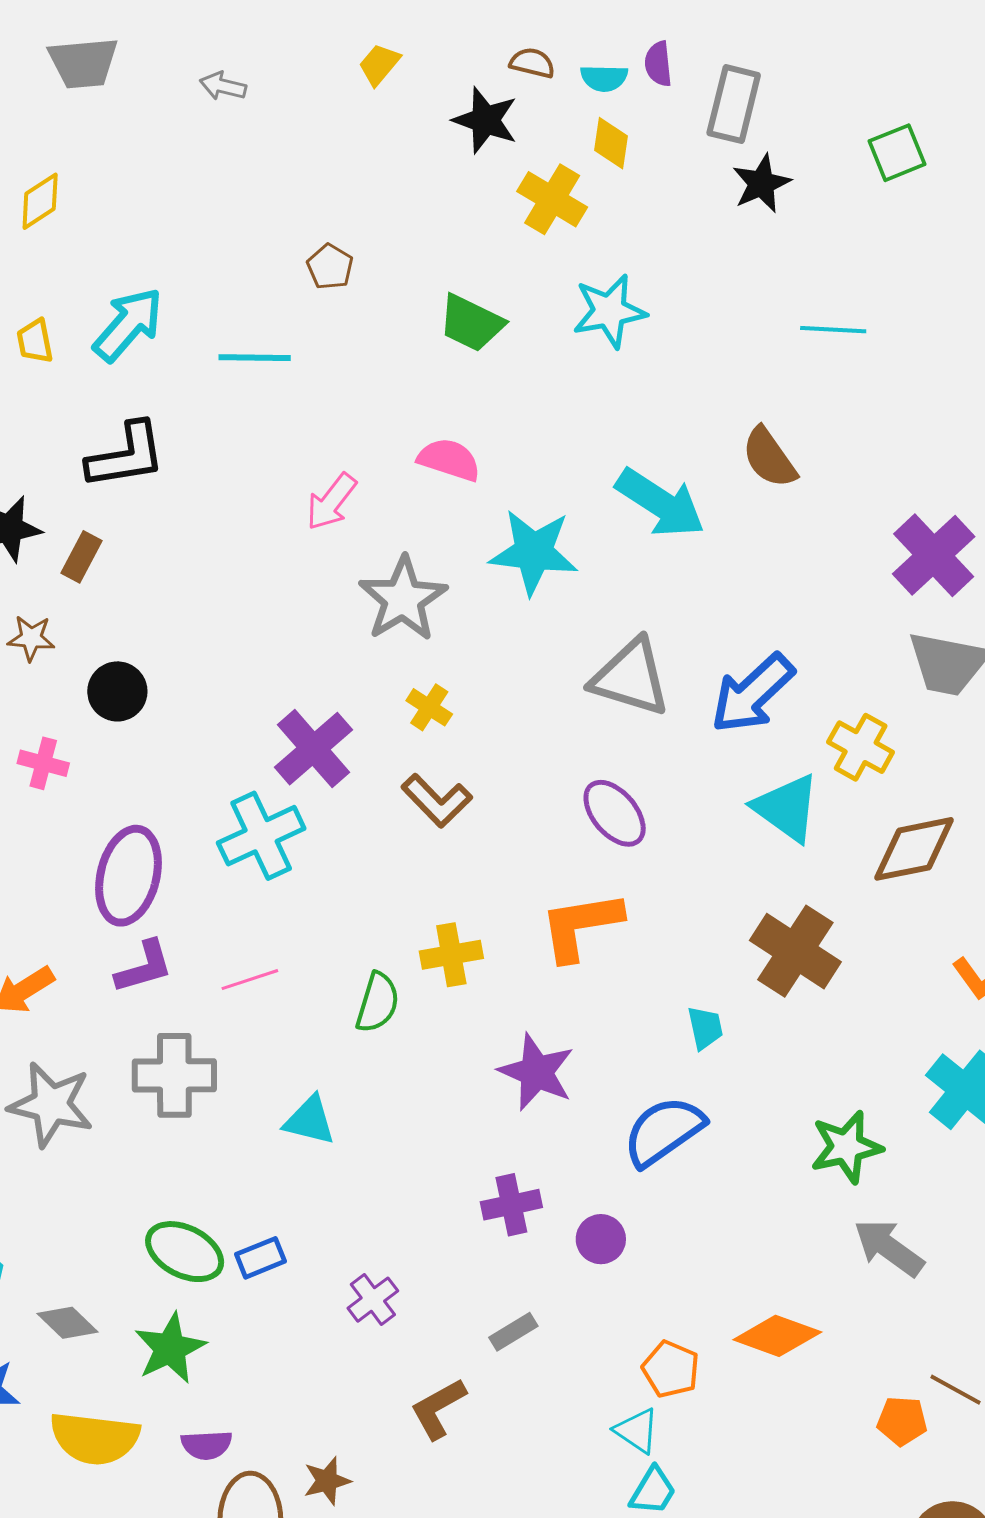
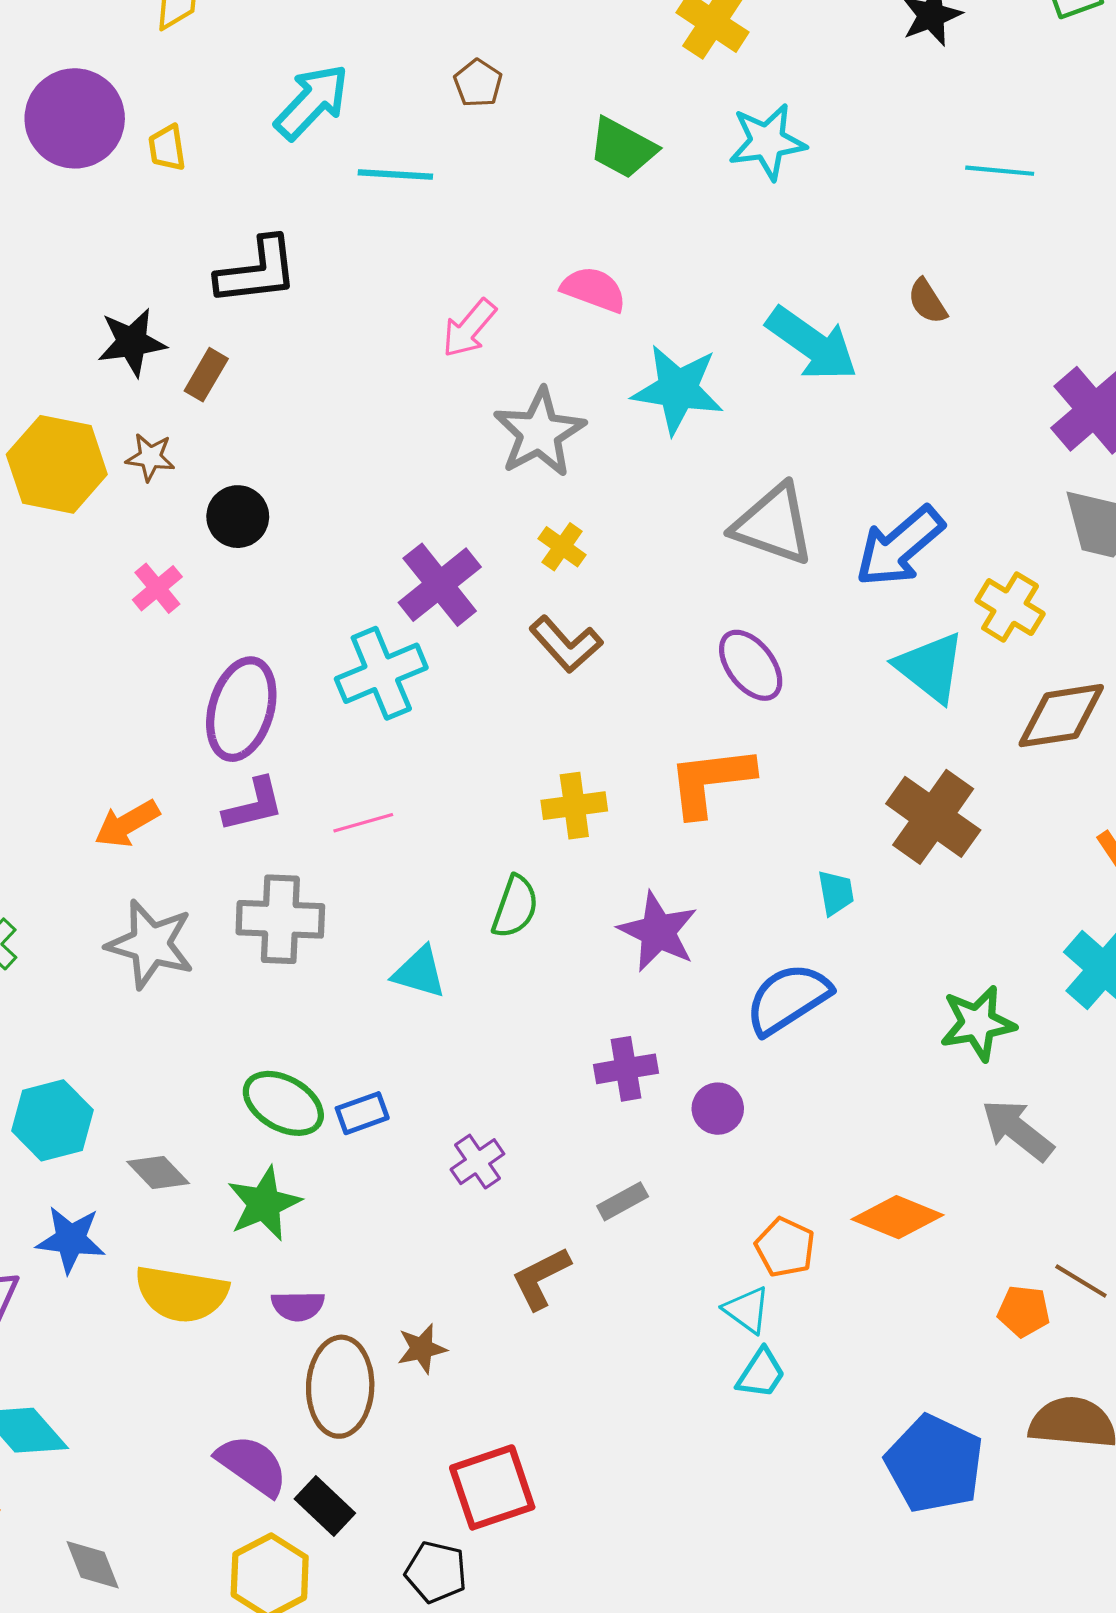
cyan arrow: (128, 325) -> (312, 102), moved
brown semicircle: (769, 458) -> (927, 301), size x0.7
pink cross: (43, 763) -> (157, 588), turned 33
green semicircle: (378, 1003) -> (515, 907), moved

